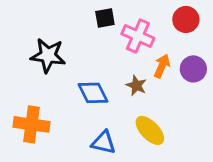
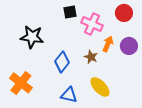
blue diamond: (93, 93) -> (62, 62), turned 65
orange cross: (31, 124) -> (21, 83), turned 30

